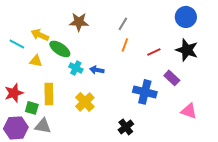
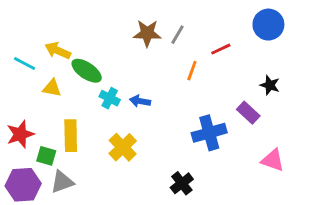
brown star: (79, 22) -> (147, 33), moved
orange line: (125, 45) -> (192, 71), moved
black star: (187, 50) -> (270, 85), moved, size x0.6
red line: (154, 52) -> (221, 49), moved
blue cross: (145, 92) -> (209, 133), turned -30
gray triangle: (43, 126) -> (62, 182), turned -30

